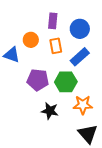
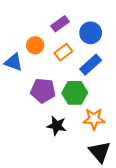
purple rectangle: (53, 21) -> (60, 24), turned 49
orange rectangle: (56, 46) -> (63, 52), turned 63

